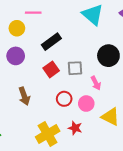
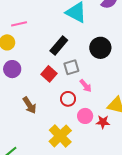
black rectangle: (51, 42) -> (59, 46), moved
pink arrow: (96, 83) -> (86, 86), moved
pink circle: (86, 104) -> (85, 116), moved
red star: (75, 128) -> (103, 122), moved

